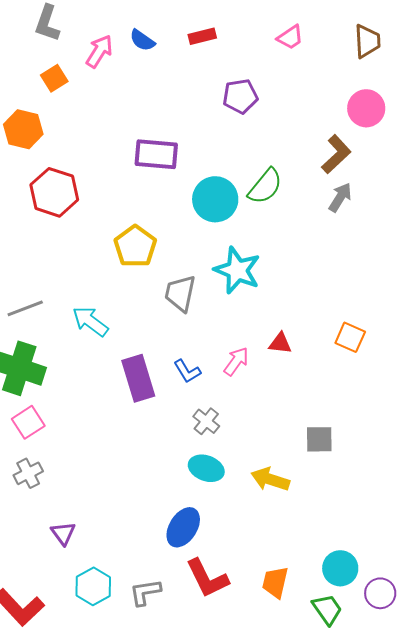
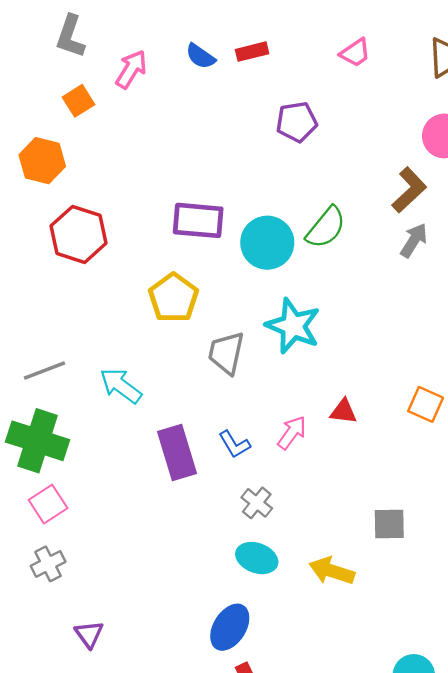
blue semicircle: (142, 40) -> (200, 56), moved
purple rectangle: (156, 154) -> (198, 220), moved

